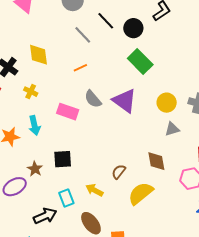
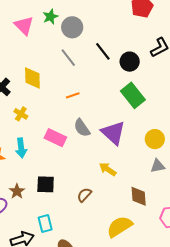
gray line: (83, 35) -> (68, 58), moved
brown semicircle: (119, 172) -> (84, 195), moved
yellow arrow: (94, 190) -> (108, 169), moved

